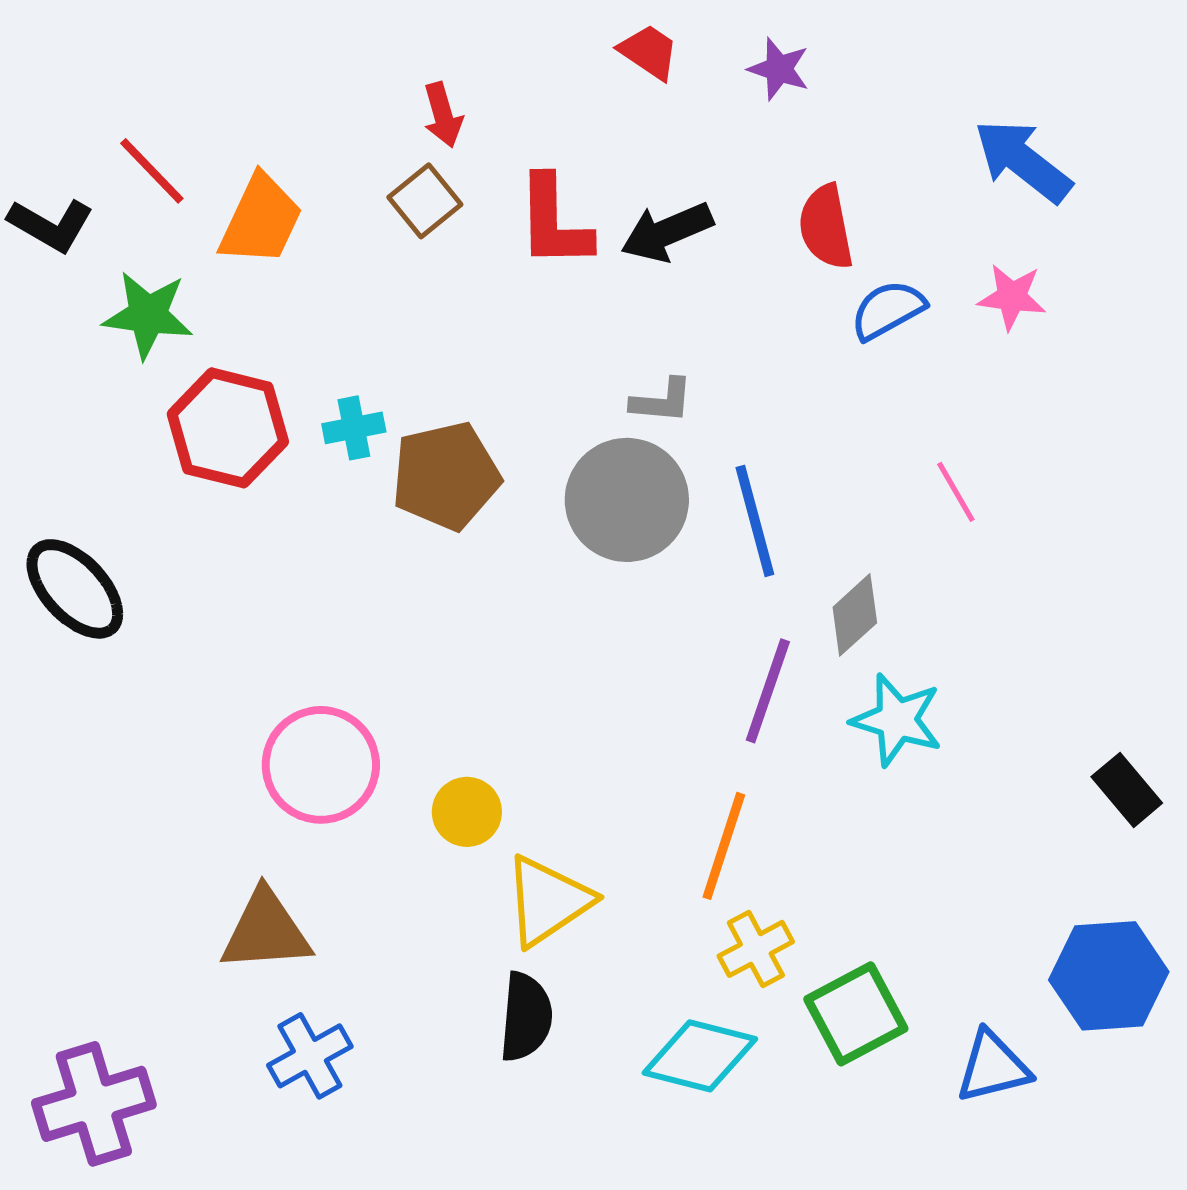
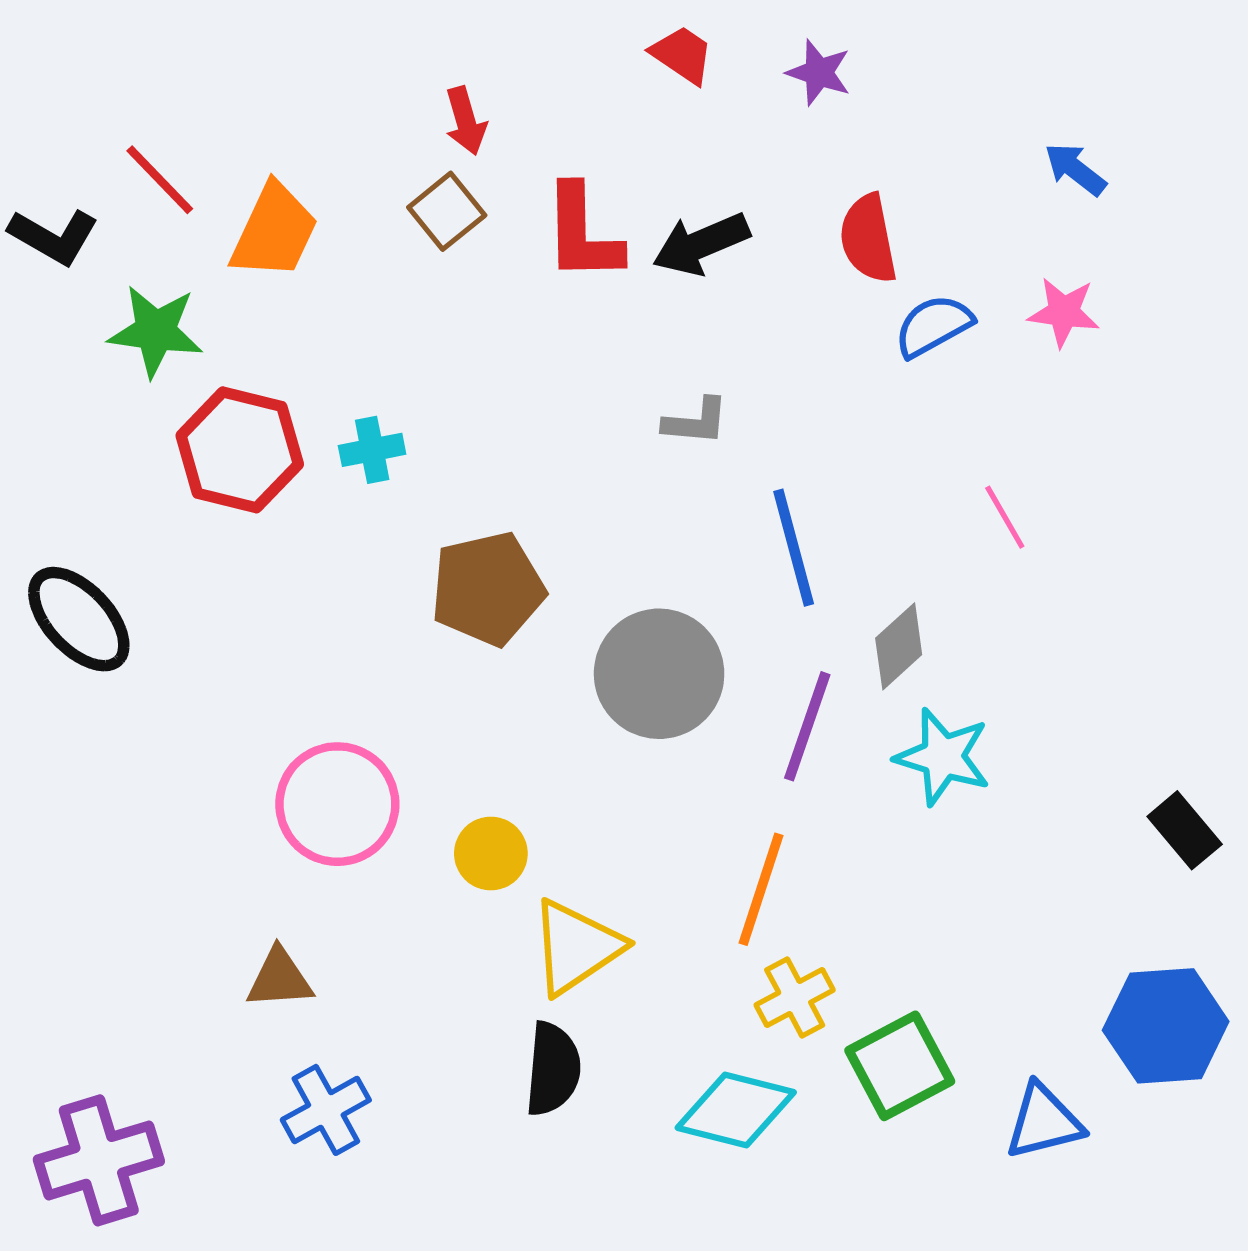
blue arrow: (1023, 161) -> (1075, 169), size x0.6
brown pentagon: (446, 476) -> (488, 589), moved
gray circle: (627, 500) -> (659, 674), moved
brown triangle: (266, 931) -> (280, 979), size x0.7

